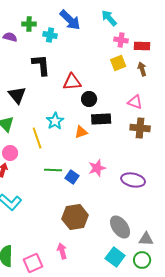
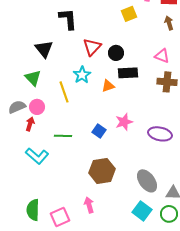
yellow square: (118, 63) -> (129, 14), moved
red triangle: (72, 82) -> (92, 47), moved, turned -42
green line: (53, 170) -> (63, 136), moved

